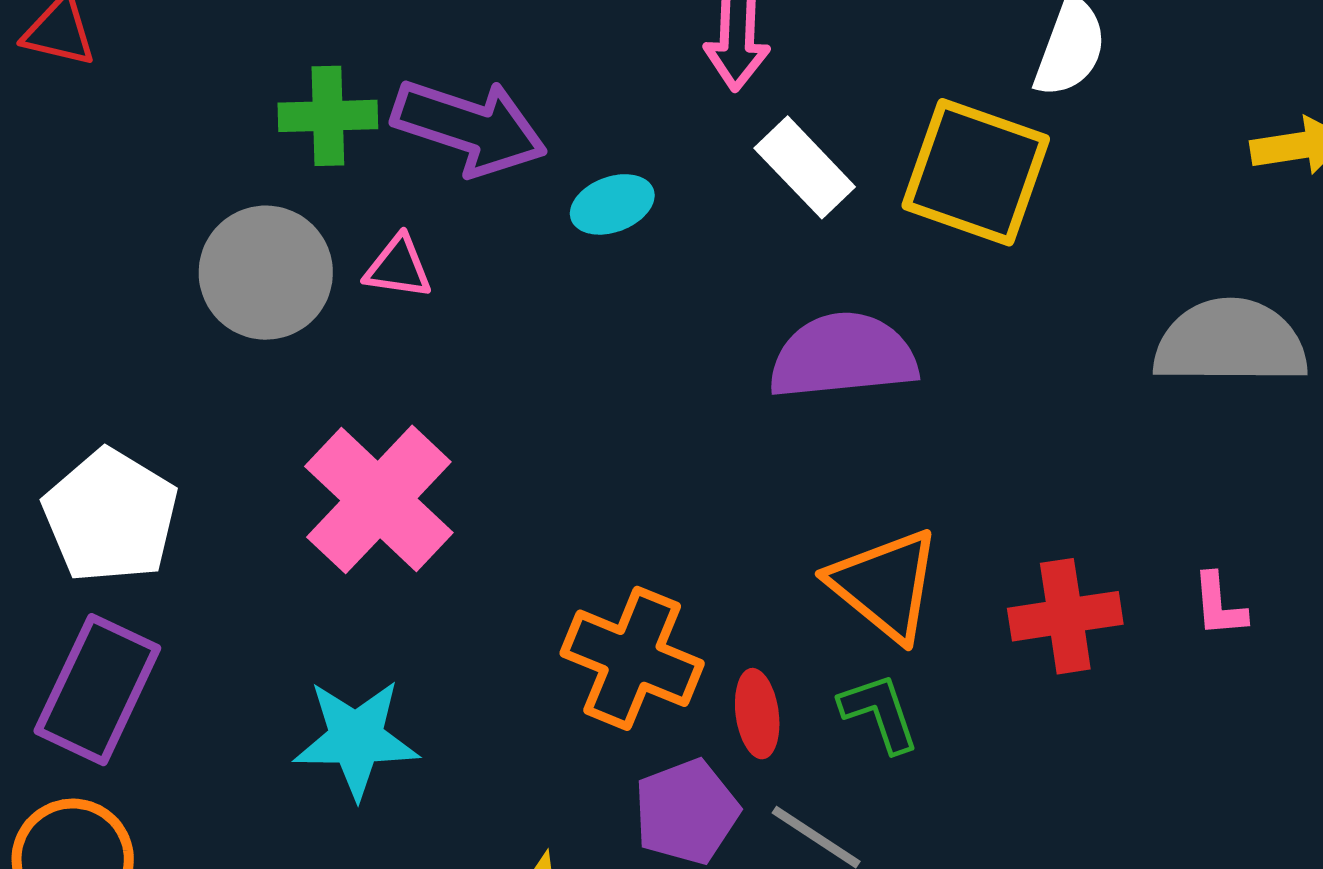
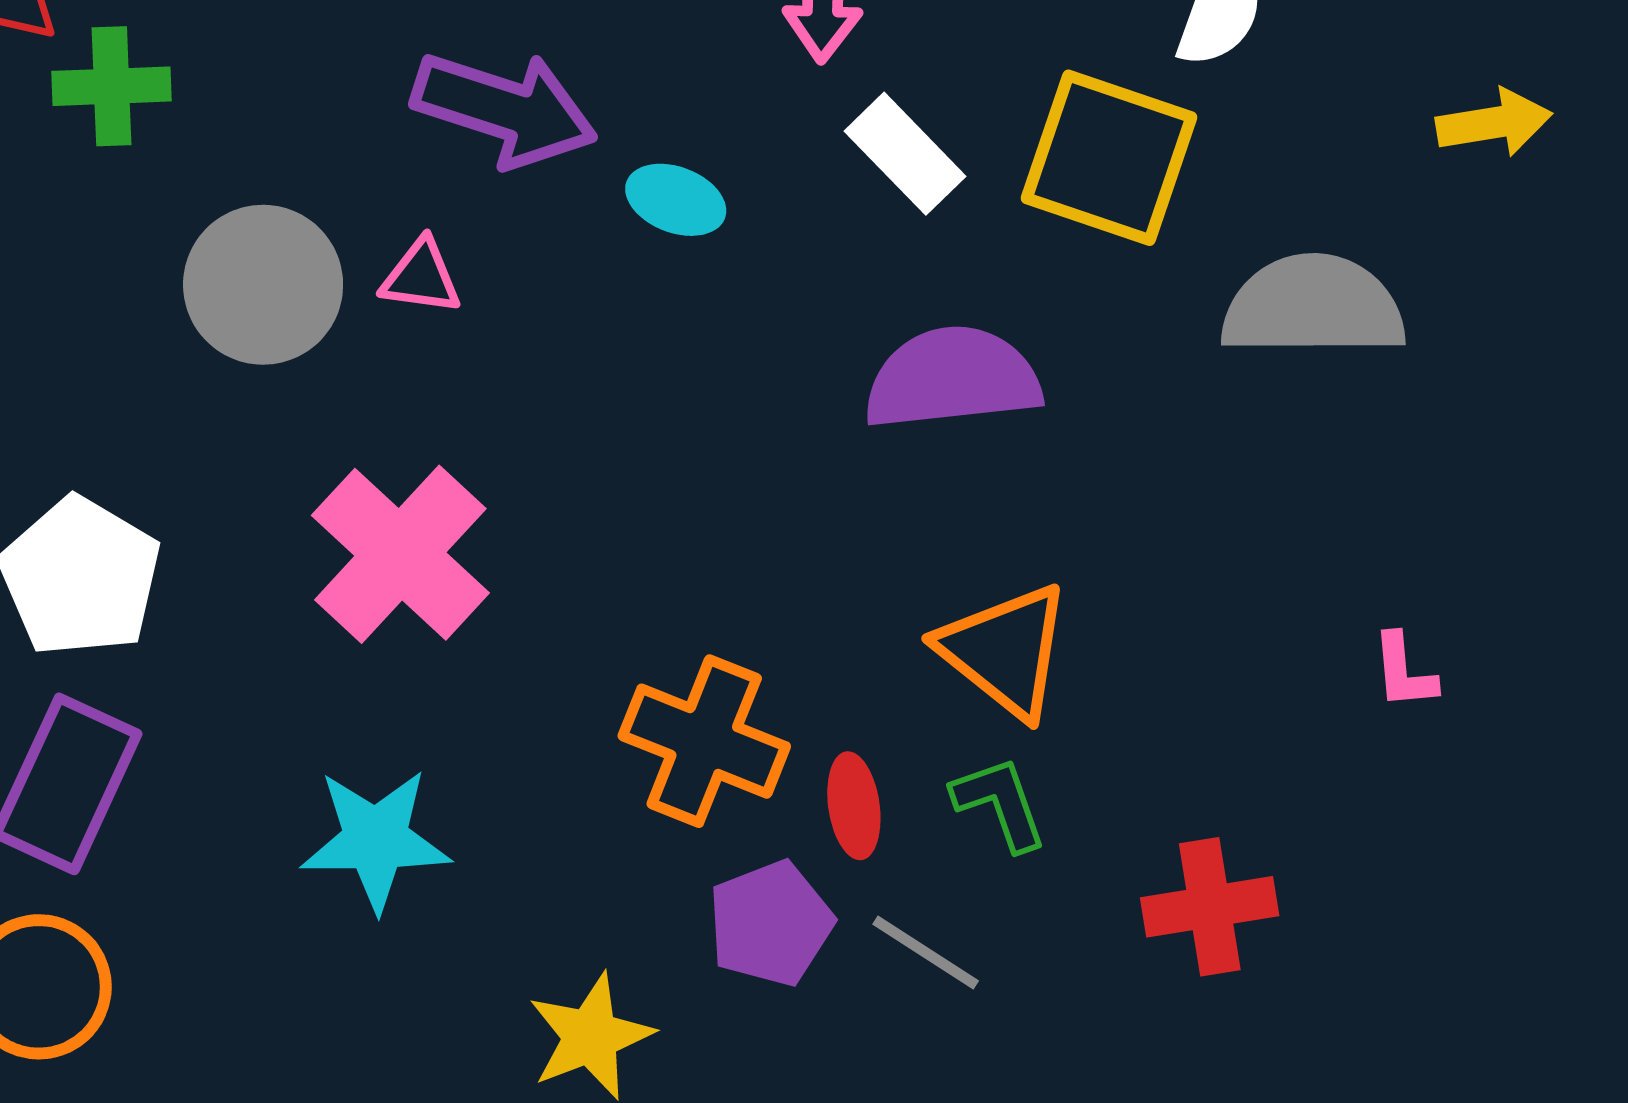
green cross: (328, 116) -> (112, 86), moved
cyan ellipse: (612, 204) -> (676, 200), turned 42
gray semicircle: (1230, 342) -> (1313, 306), moved
red cross: (1065, 616) -> (1210, 907), moved

